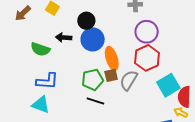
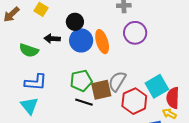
orange ellipse: (112, 58) -> (102, 42), moved
red hexagon: (147, 58) -> (134, 101), moved
brown square: (111, 75) -> (101, 90), moved, size x1.5
cyan triangle: (41, 105) -> (29, 106), turned 30

